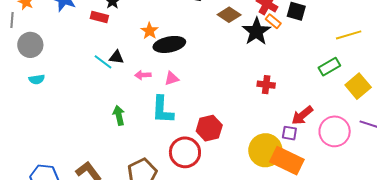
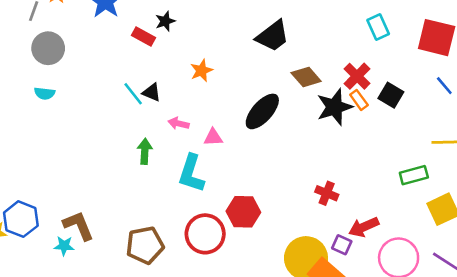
black ellipse: (169, 44) -> (262, 111), moved, turned -52
red cross: (266, 85) -> (327, 193), moved
green arrow: (119, 115) -> (145, 151), moved

